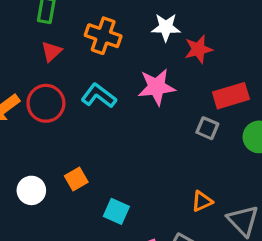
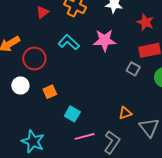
red star: (198, 49) -> (145, 22), moved, turned 30
red circle: (46, 103) -> (34, 58), moved
white circle: (31, 190) -> (20, 85), moved

